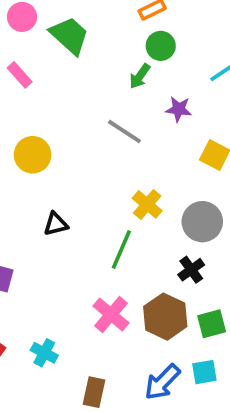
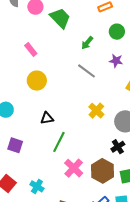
green circle: (161, 46) -> (117, 32), moved
pink rectangle: (20, 75) -> (31, 49), moved
green arrow: (140, 76) -> (87, 43), moved
green line: (121, 250) -> (59, 142), moved

